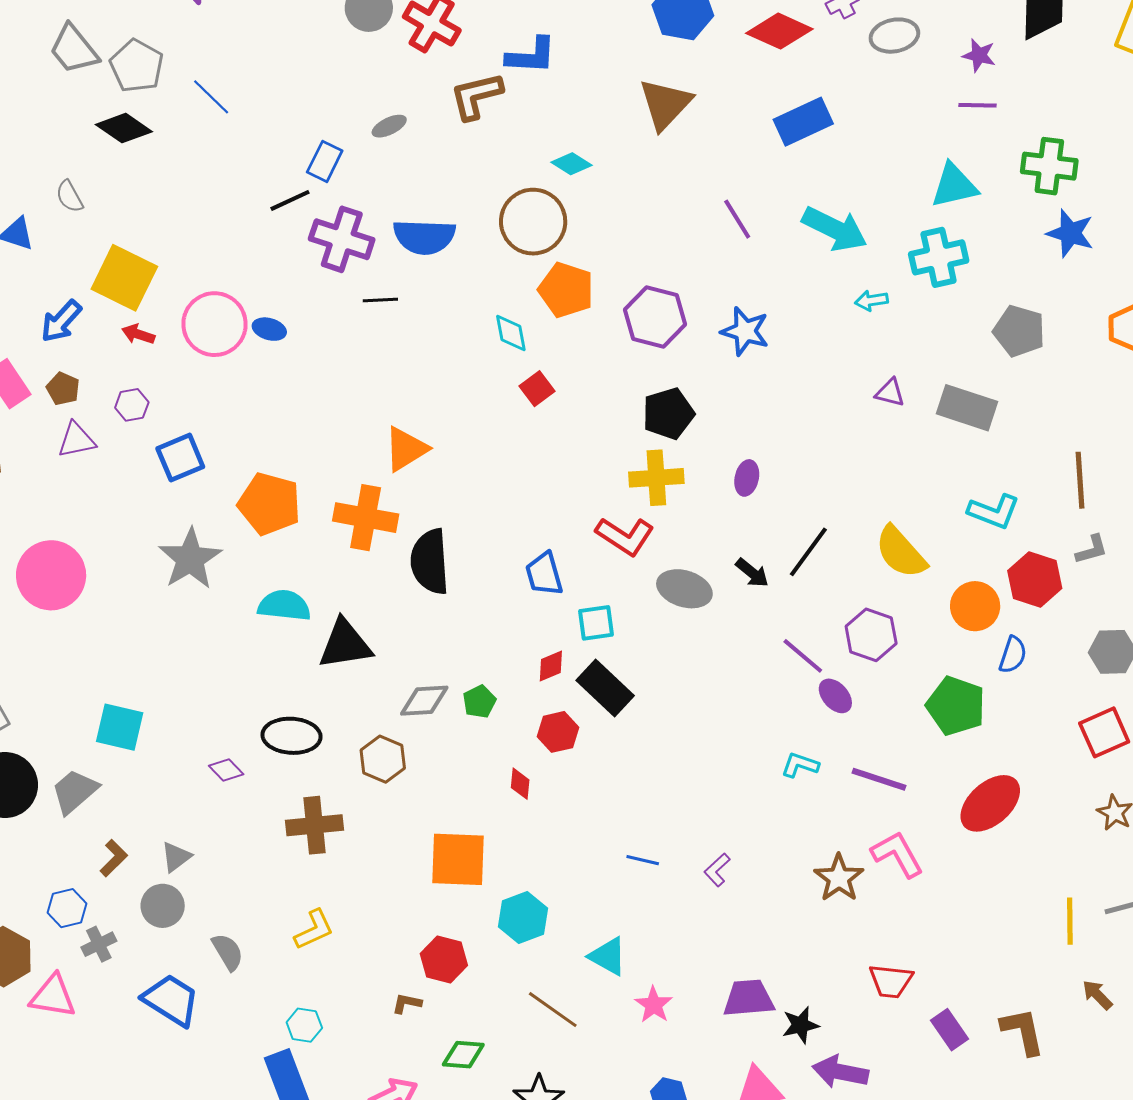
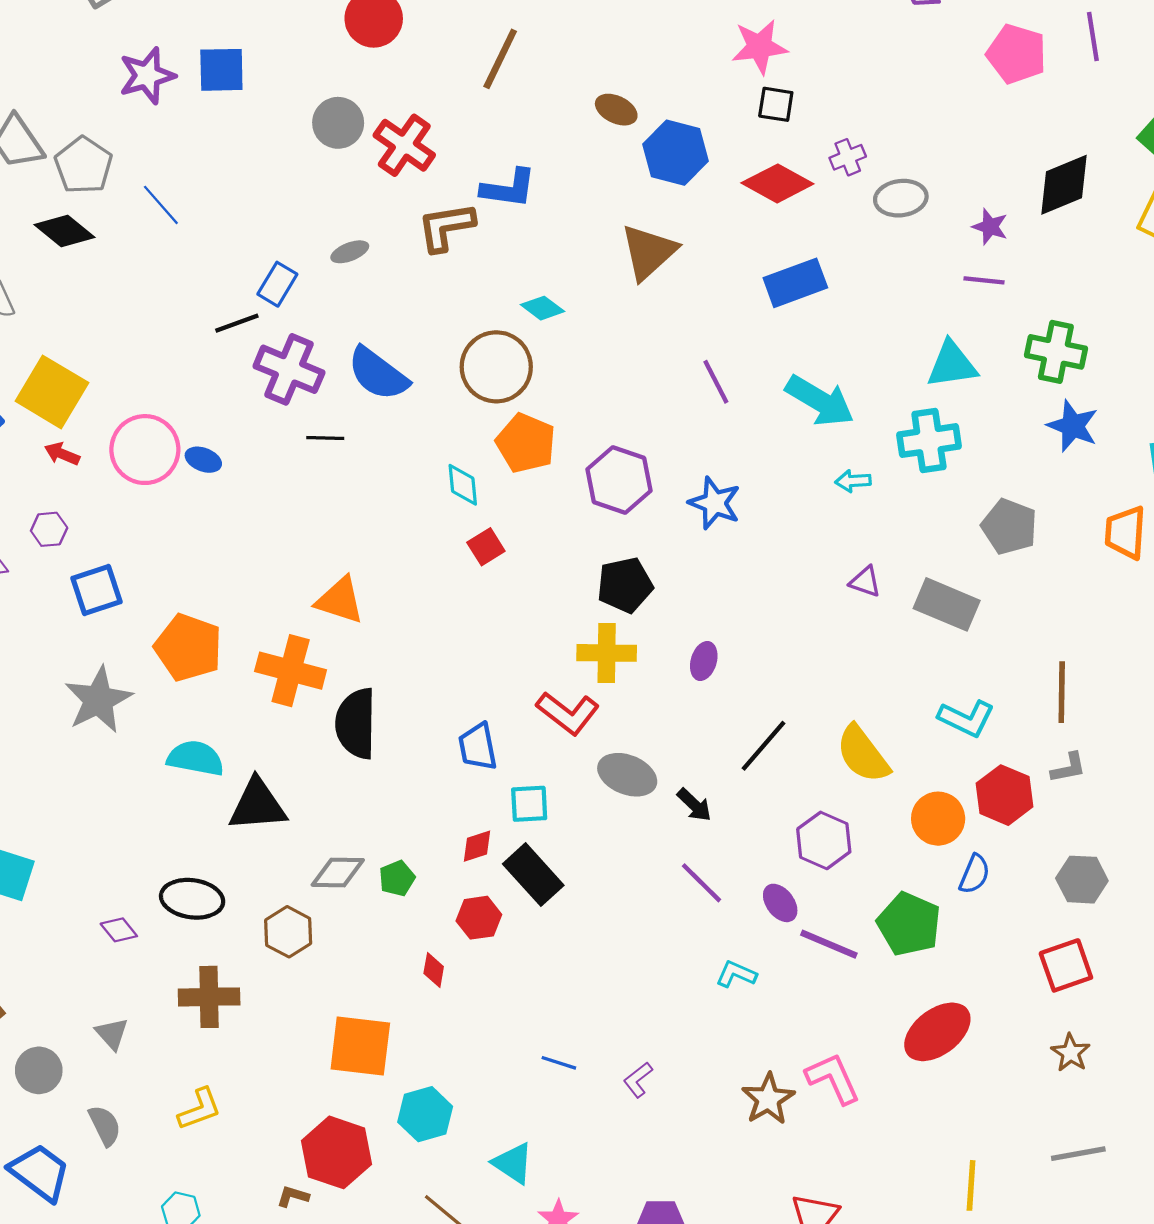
blue semicircle: (424, 237) -> (378, 374), turned 30
orange triangle: (406, 449) -> (340, 600), turned 45
black arrow: (752, 573) -> (694, 805), moved
purple line: (803, 656) -> (702, 883), moved
purple line: (879, 779) -> (829, 944), moved
gray triangle: (176, 857) -> (112, 1034), moved, turned -40
yellow line: (1070, 921) -> (971, 1185), moved
red hexagon: (444, 960) -> (336, 1152), size x1.4

